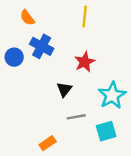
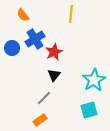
blue cross: (42, 46) -> (35, 39), turned 30
red star: (85, 62) -> (54, 52), moved
gray line: (76, 117) -> (44, 98), moved, turned -35

